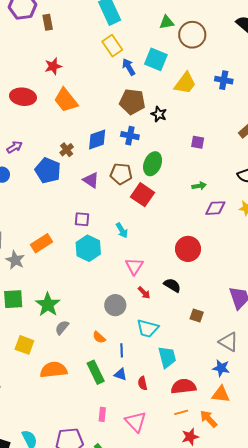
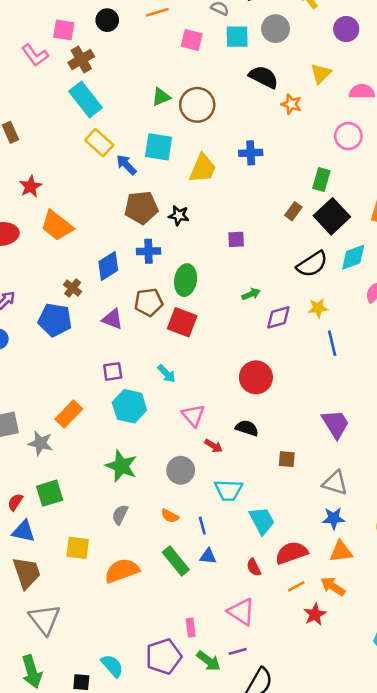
green star: (48, 305) -> (121, 466), moved
red semicircle: (143, 383) -> (254, 567), moved
pink rectangle: (102, 414) -> (191, 628), moved

